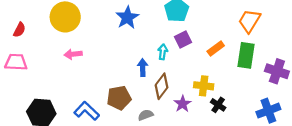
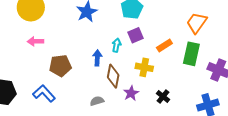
brown diamond: (162, 86) -> (113, 76), turned -30
yellow cross: (204, 86) -> (144, 67), moved
brown pentagon: (119, 98) -> (60, 66), moved

